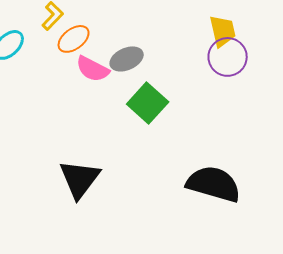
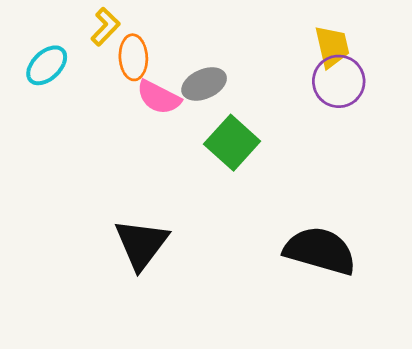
orange ellipse: (74, 39) -> (133, 57), turned -56

